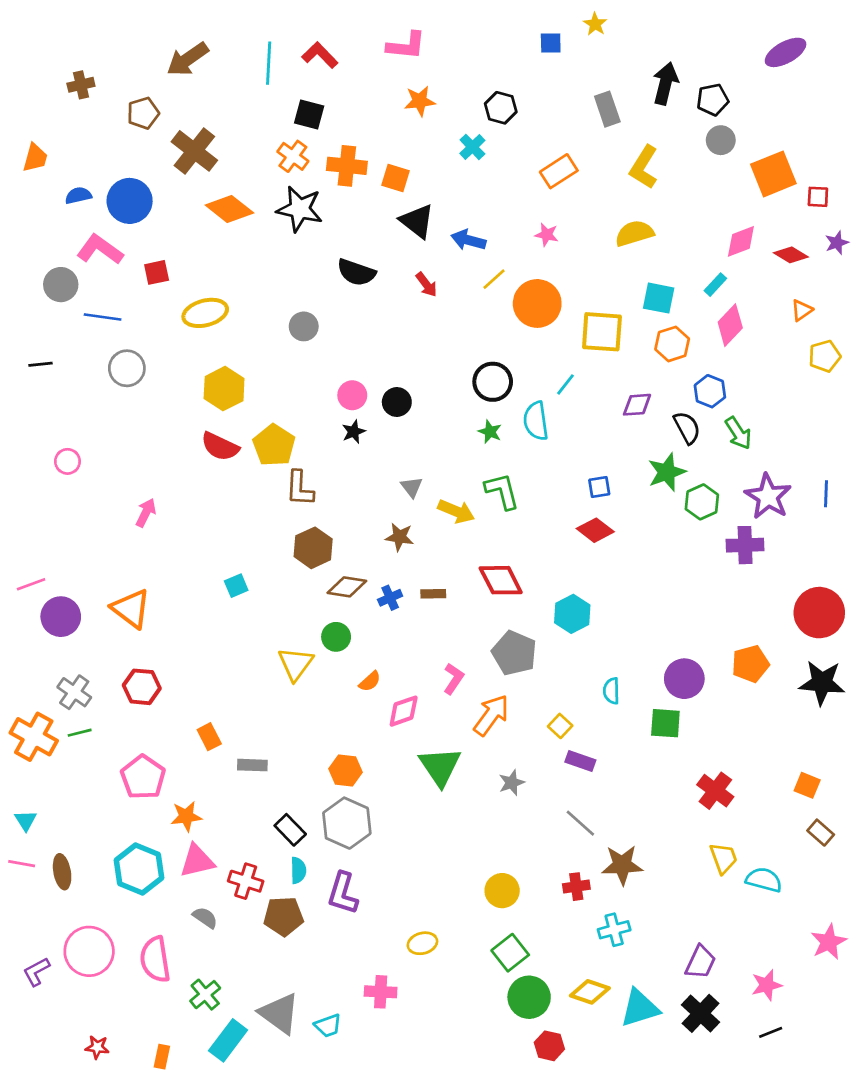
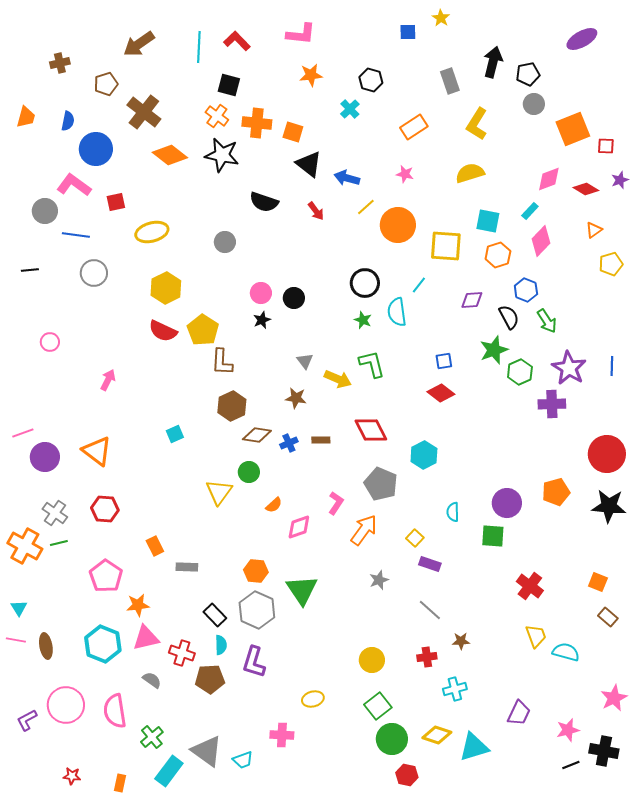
blue semicircle: (78, 196) -> (68, 121), moved, turned 114
green triangle: (440, 766) -> (302, 590), moved
brown star: (622, 865) -> (461, 641), size x0.6
black cross: (700, 1013) -> (604, 751), moved, turned -32

